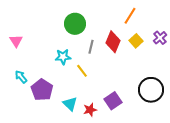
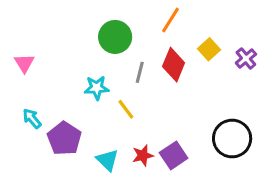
orange line: (130, 16) -> (171, 20), moved
yellow square: (136, 41) -> (209, 49), moved
red star: (90, 110) -> (143, 155), moved

